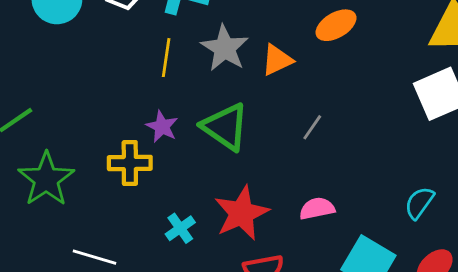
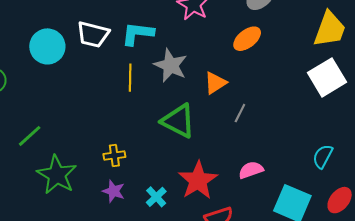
orange triangle: (277, 60) -> (215, 83), moved
purple star: (162, 127) -> (114, 191), moved
yellow cross: (130, 163) -> (114, 156), size x0.7

